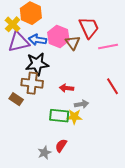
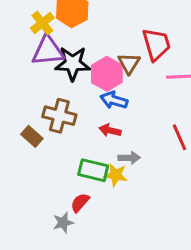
pink hexagon: (58, 37) -> (107, 74), moved
blue arrow: (38, 40) -> (114, 100), moved
black star: (37, 64) -> (73, 63), moved
red semicircle: (61, 146) -> (80, 203), moved

